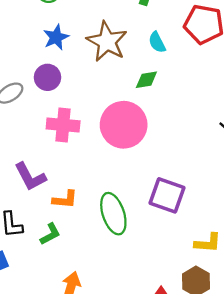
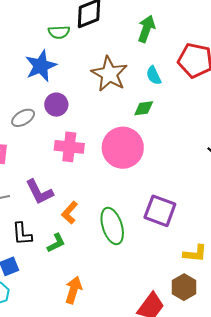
blue star: (56, 37) -> (41, 66), moved, size x1.4
orange L-shape: (65, 199) -> (70, 213), turned 125

